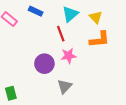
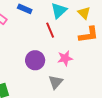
pink star: (69, 56) -> (65, 58), moved

